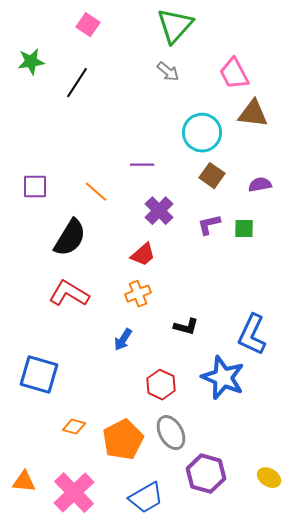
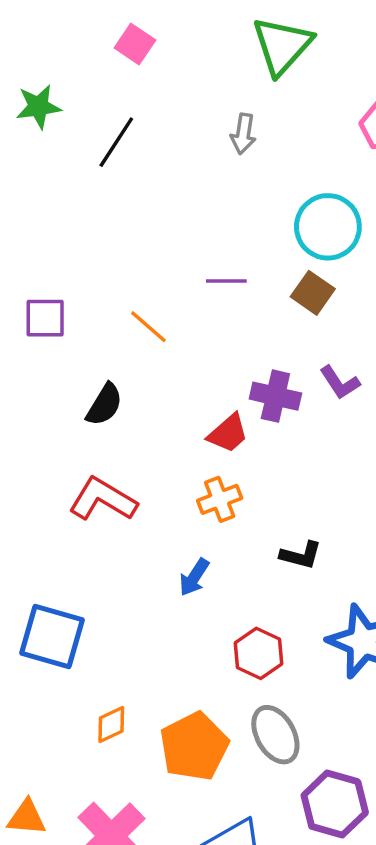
gray arrow: (168, 72) -> (243, 134), moved, turned 60
brown square: (212, 176) -> (313, 293), moved
purple cross: (159, 211) -> (275, 396), moved, turned -32
purple L-shape: (209, 225) -> (340, 383), turned -110
black semicircle: (70, 238) -> (104, 405), size x0.7
orange diamond: (74, 427) -> (111, 724), turned -40

